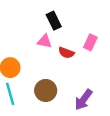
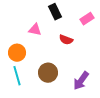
pink triangle: (45, 41) -> (35, 30), moved
pink rectangle: (90, 42) -> (87, 19), moved, turned 32

